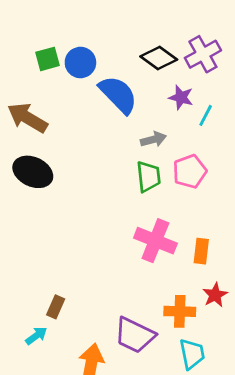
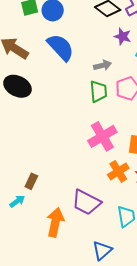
blue semicircle: (118, 94) -> (61, 47), moved
pink cross: (155, 241) -> (102, 136), turned 36
orange cross: (180, 311) -> (118, 171), moved, turned -35

